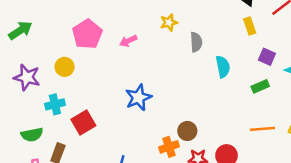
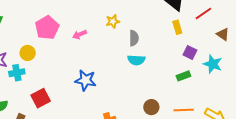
cyan semicircle: (223, 67) -> (136, 60), moved, turned 102
blue star: (138, 98) -> (86, 80), turned 30
cyan cross: (55, 104) -> (17, 73), moved
brown circle: (187, 131) -> (151, 107), moved

